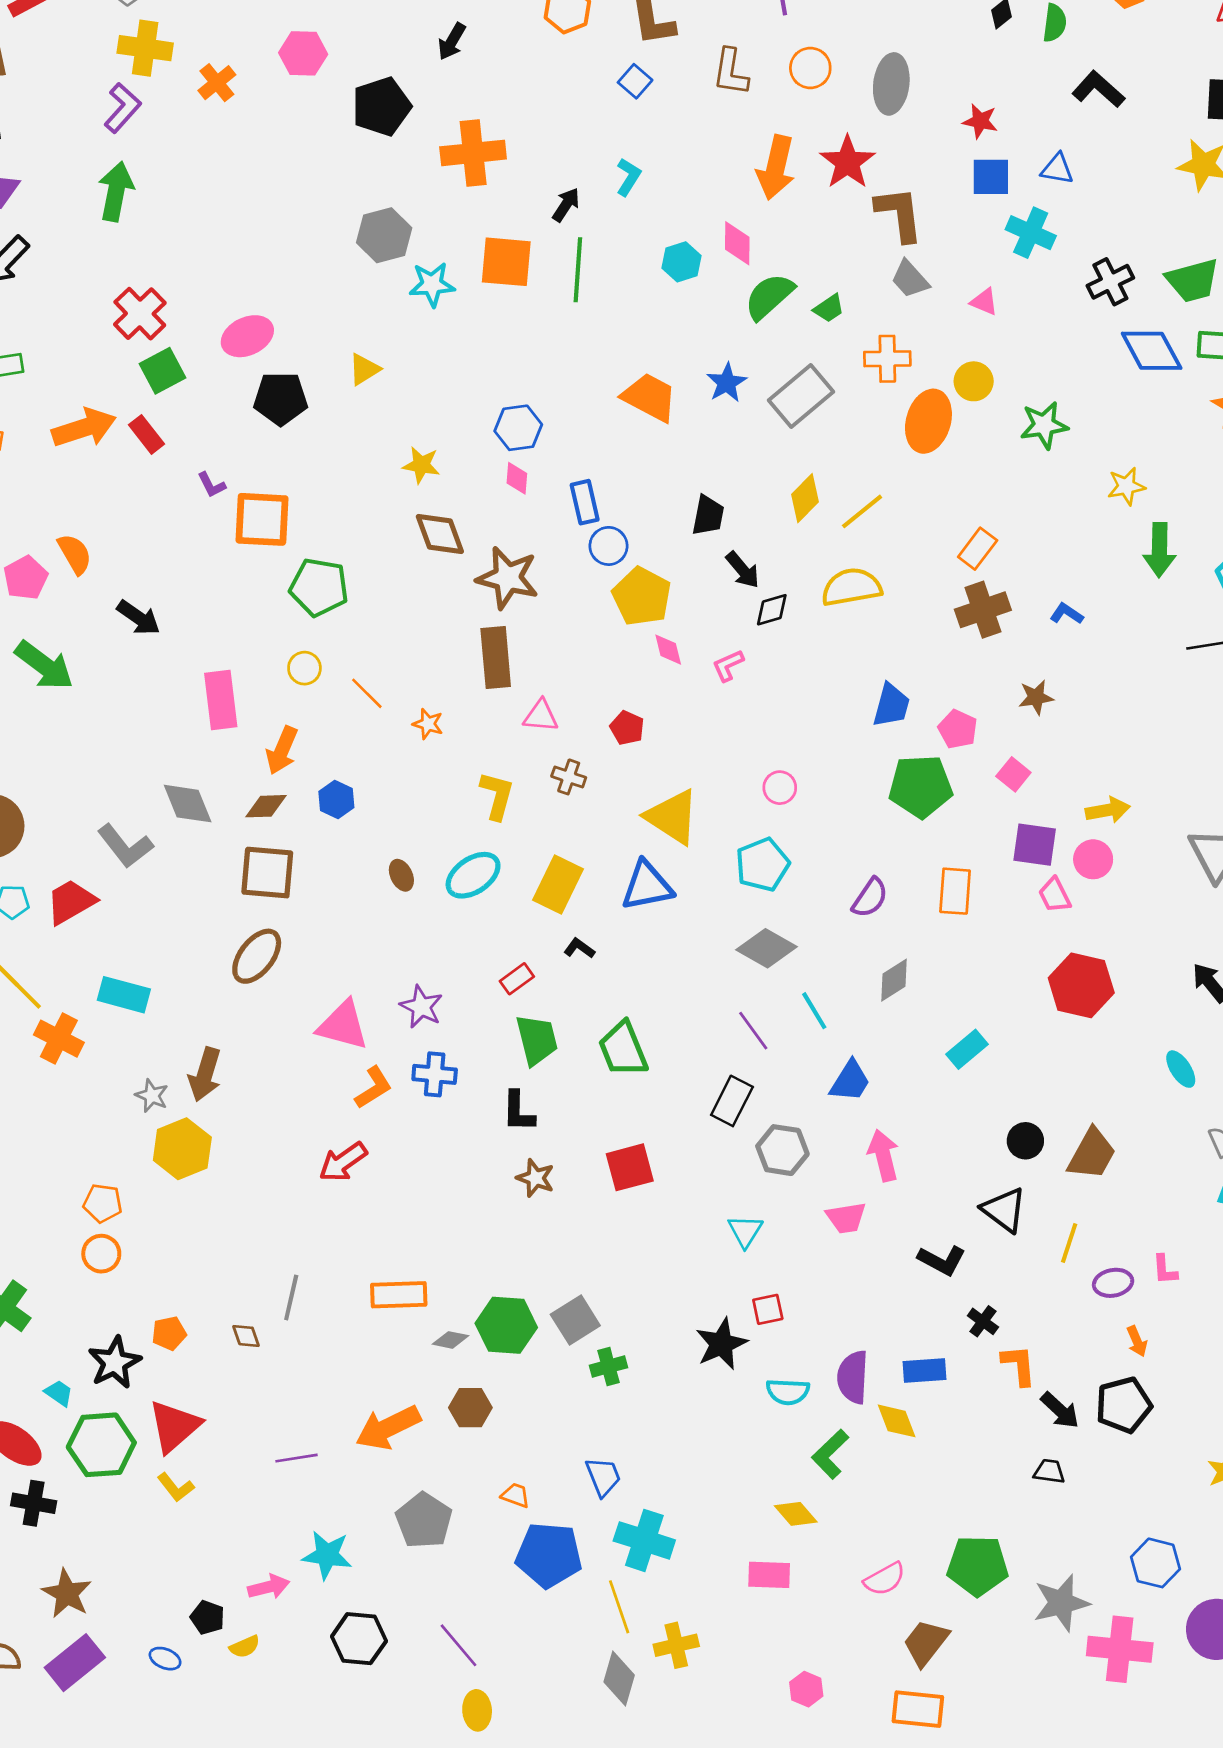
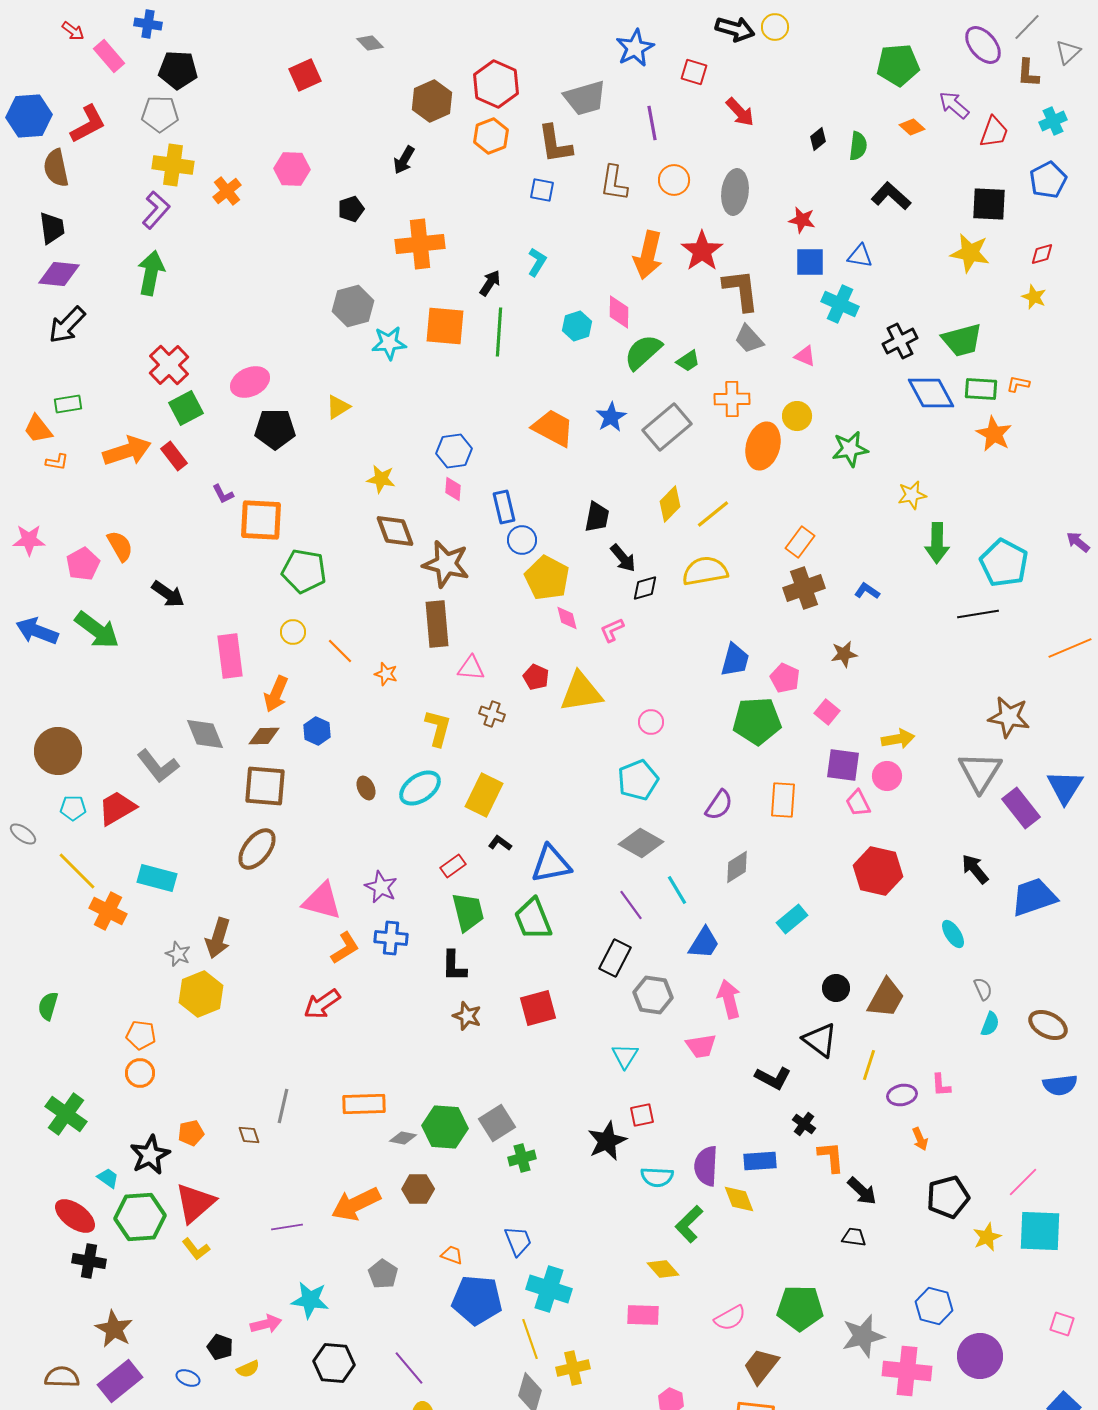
blue square: (635, 81) -> (542, 190), turned -30
black pentagon: (381, 106) -> (351, 209), size x0.6
yellow triangle: (672, 817) -> (581, 692), moved, turned -42
blue triangle: (647, 886) -> (551, 864), moved
black pentagon: (1124, 1405) -> (948, 1197), moved
gray pentagon: (424, 1520) -> (383, 1274), size x0.7

